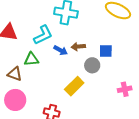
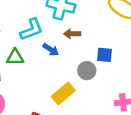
brown arrow: (78, 47) -> (72, 34), moved

